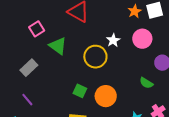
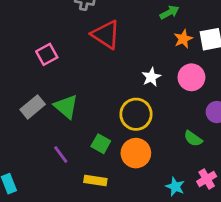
green triangle: (58, 46) -> (66, 106), moved
yellow circle: (95, 57) -> (136, 114), moved
purple line: (27, 100) -> (61, 155), moved

